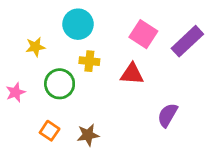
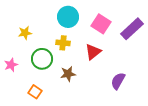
cyan circle: (78, 24) -> (68, 17), moved
red triangle: (132, 74) -> (93, 52), turned -42
brown star: (88, 135) -> (68, 74), moved

